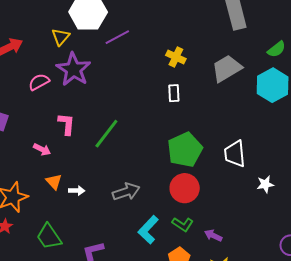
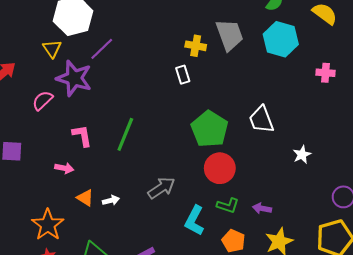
purple line: (117, 37) -> (102, 49), moved
yellow cross: (176, 57) -> (196, 46), moved
gray trapezoid: (227, 68) -> (230, 35), turned 116
white star: (265, 184) -> (302, 155), moved

